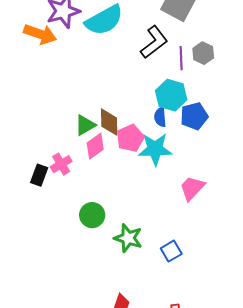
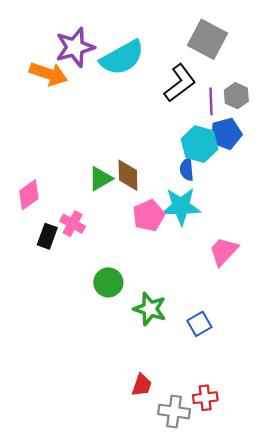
blue pentagon: (194, 116) -> (226, 134), moved
pink pentagon: (130, 138) -> (149, 216), moved
pink diamond: (95, 146) -> (29, 195), moved
pink cross: (61, 164) -> (73, 224), turned -30

